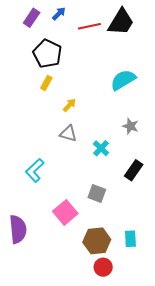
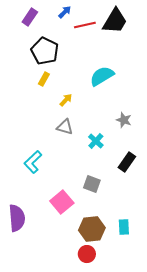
blue arrow: (59, 14) -> (65, 12), moved
cyan semicircle: (123, 80) -> (102, 76), moved
red circle: (103, 267) -> (87, 254), moved

